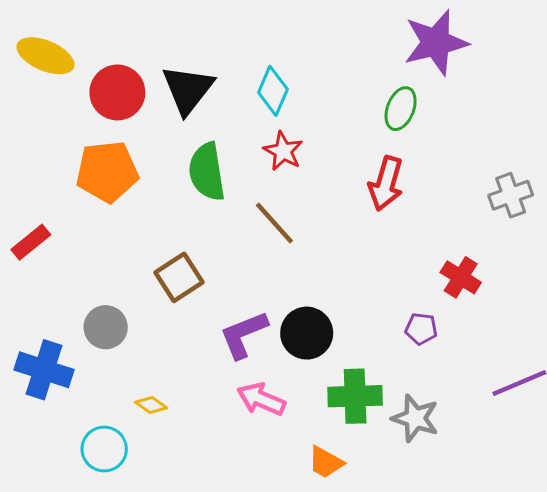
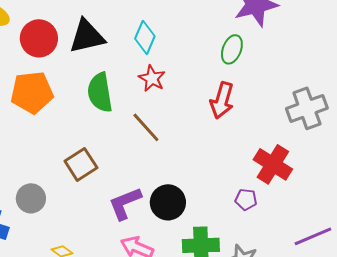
black triangle: (188, 90) -> (87, 36), turned 39
gray cross: (511, 195) -> (307, 108), size x1.4
red cross: (461, 277) -> (273, 164), size x1.4

